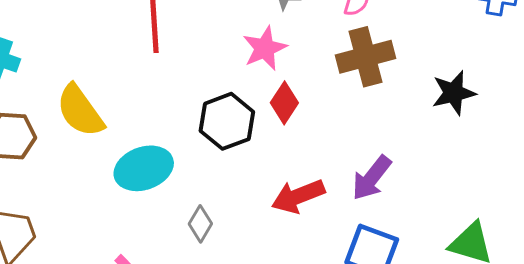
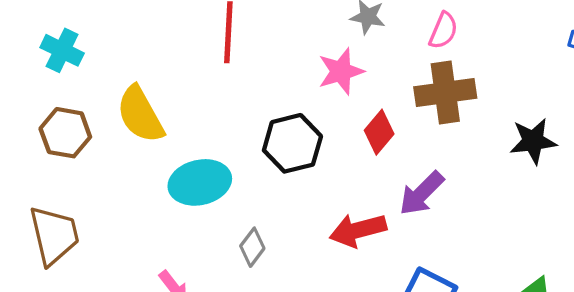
red diamond: (284, 103) -> (379, 132), moved
purple arrow: (372, 178) -> (422, 193), moved

